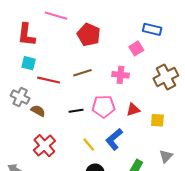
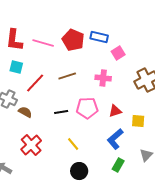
pink line: (56, 16) -> (43, 43), moved
blue rectangle: (152, 29) -> (99, 37), moved
red line: (49, 80) -> (35, 83), turned -60
blue L-shape: (114, 139) -> (115, 139), moved

